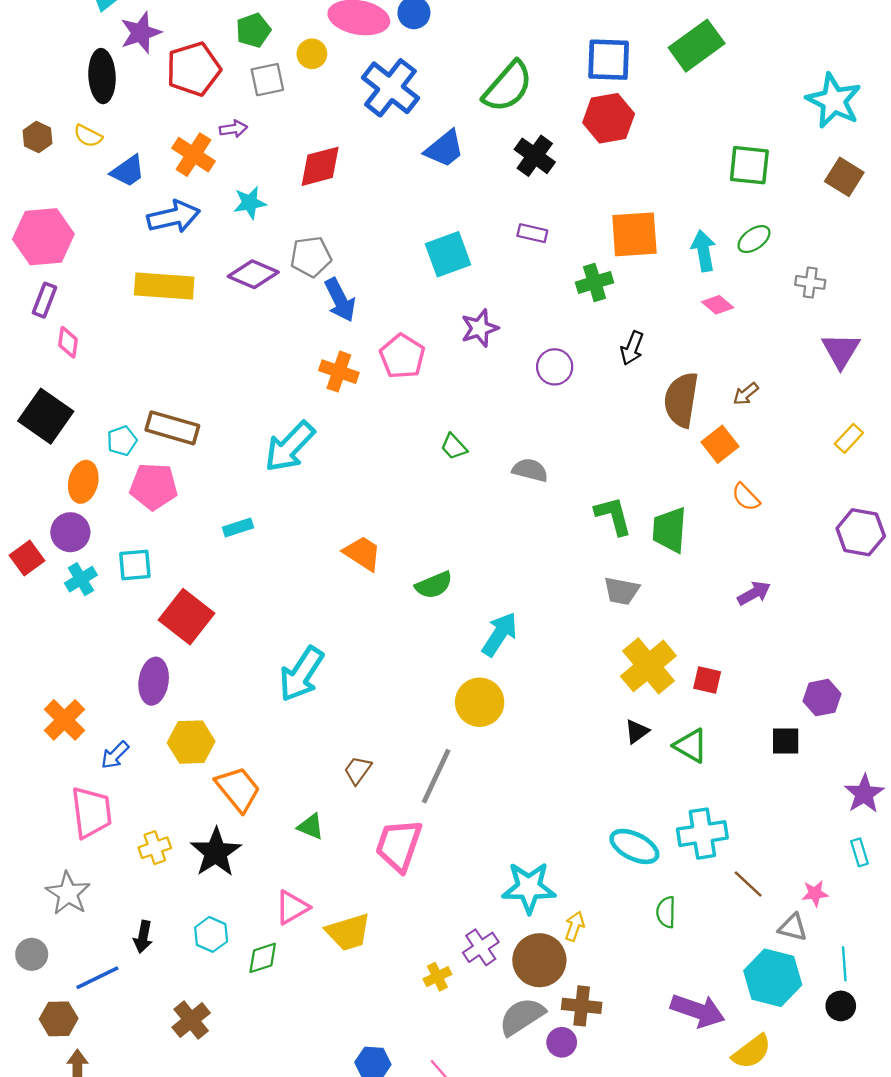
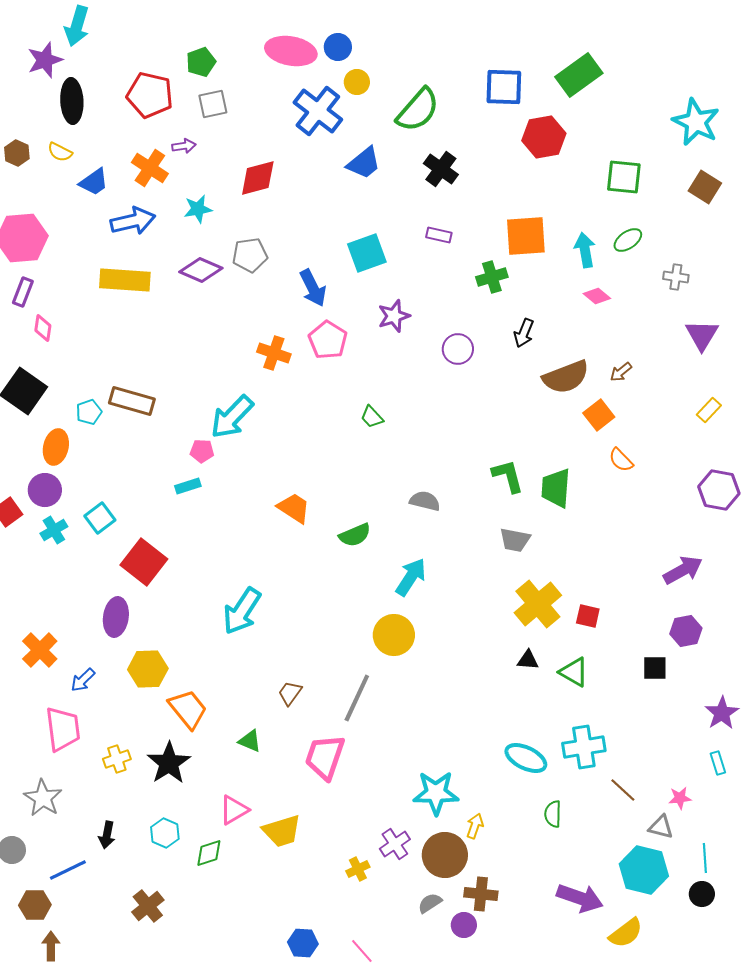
purple star: (141, 33) -> (45, 60), moved
yellow circle: (312, 54) -> (357, 82), moved
red pentagon: (193, 69) -> (150, 95), turned 30
red hexagon: (609, 118) -> (544, 137), moved
blue arrow: (340, 300) -> (313, 288), moved
brown semicircle: (681, 400) -> (566, 377), turned -120
gray semicircle: (530, 470) -> (425, 501), moved
pink pentagon: (154, 486) -> (202, 451), moved, size x0.6
cyan square: (135, 565) -> (100, 518), turned -32
purple arrow: (754, 593) -> (683, 570), moved, size x1.4
black triangle: (637, 732) -> (528, 660), turned 40
gray semicircle: (522, 1016) -> (430, 903), size x0.6

